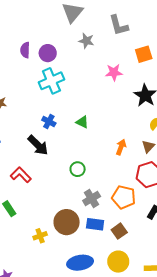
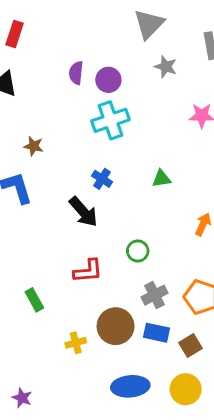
green triangle: (82, 122) -> (161, 179), moved, turned -40
red L-shape: (21, 175) -> (88, 271), moved, turned 125

